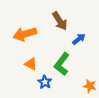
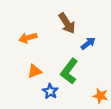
orange arrow: (25, 34) -> (28, 38), size x0.7
orange triangle: (31, 64) -> (35, 71), turned -48

